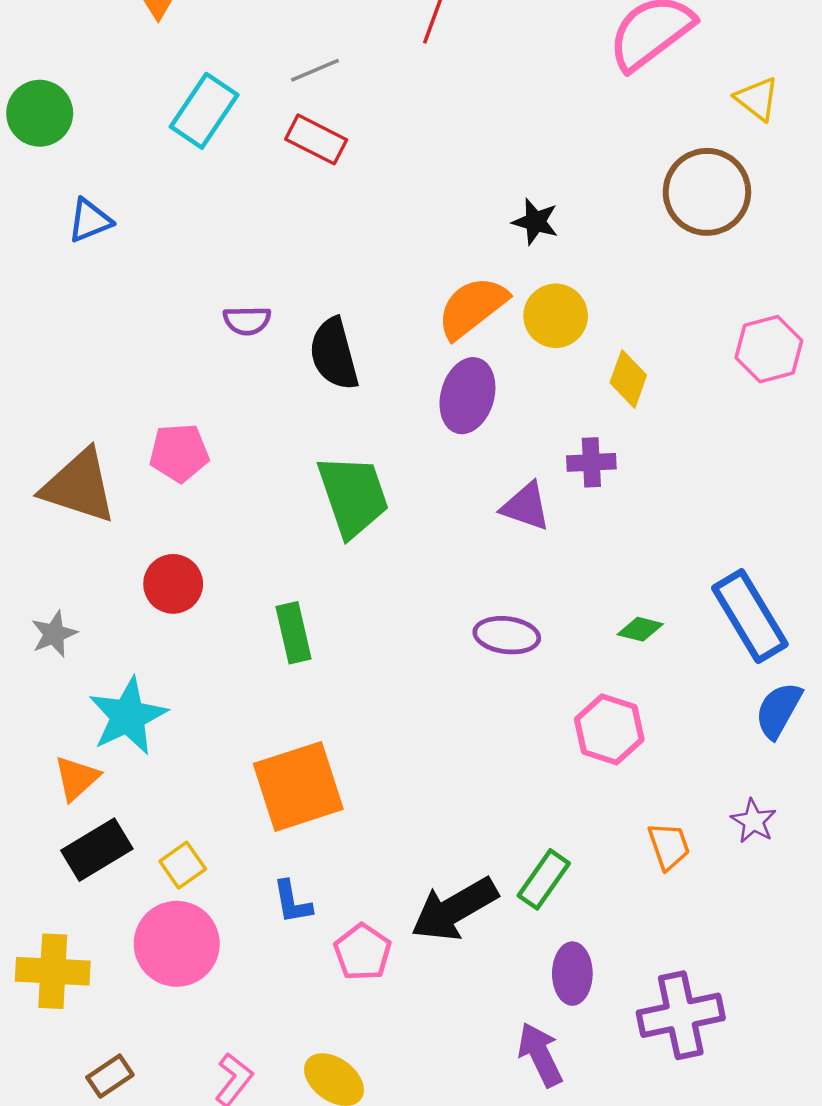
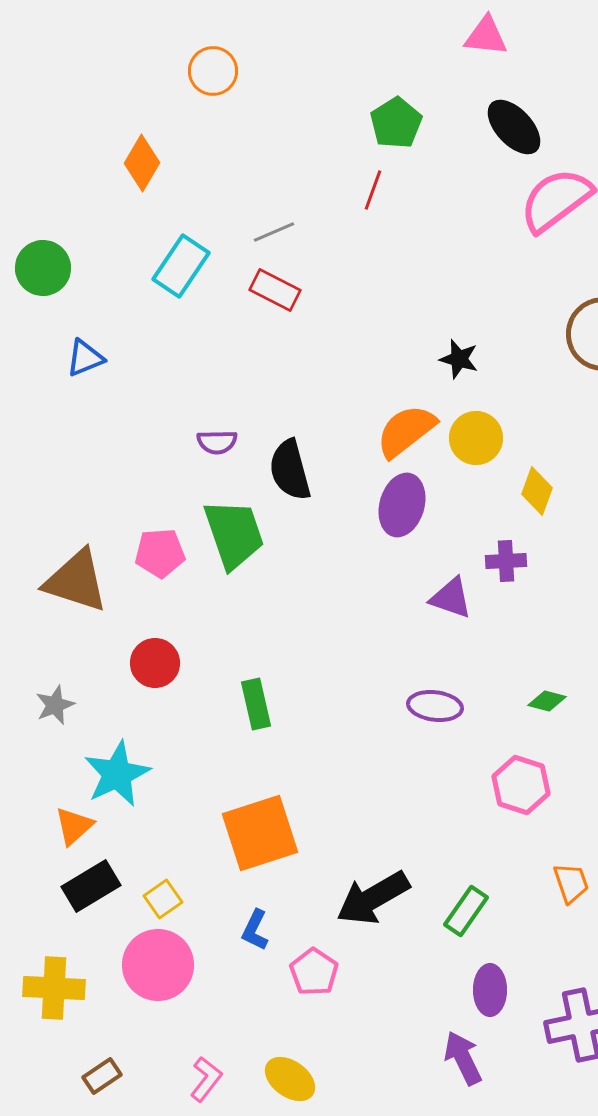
green trapezoid: (353, 496) -> (234, 534), moved
blue L-shape: (292, 902) -> (255, 930), turned 36
black arrow: (454, 909) -> (373, 898), moved

